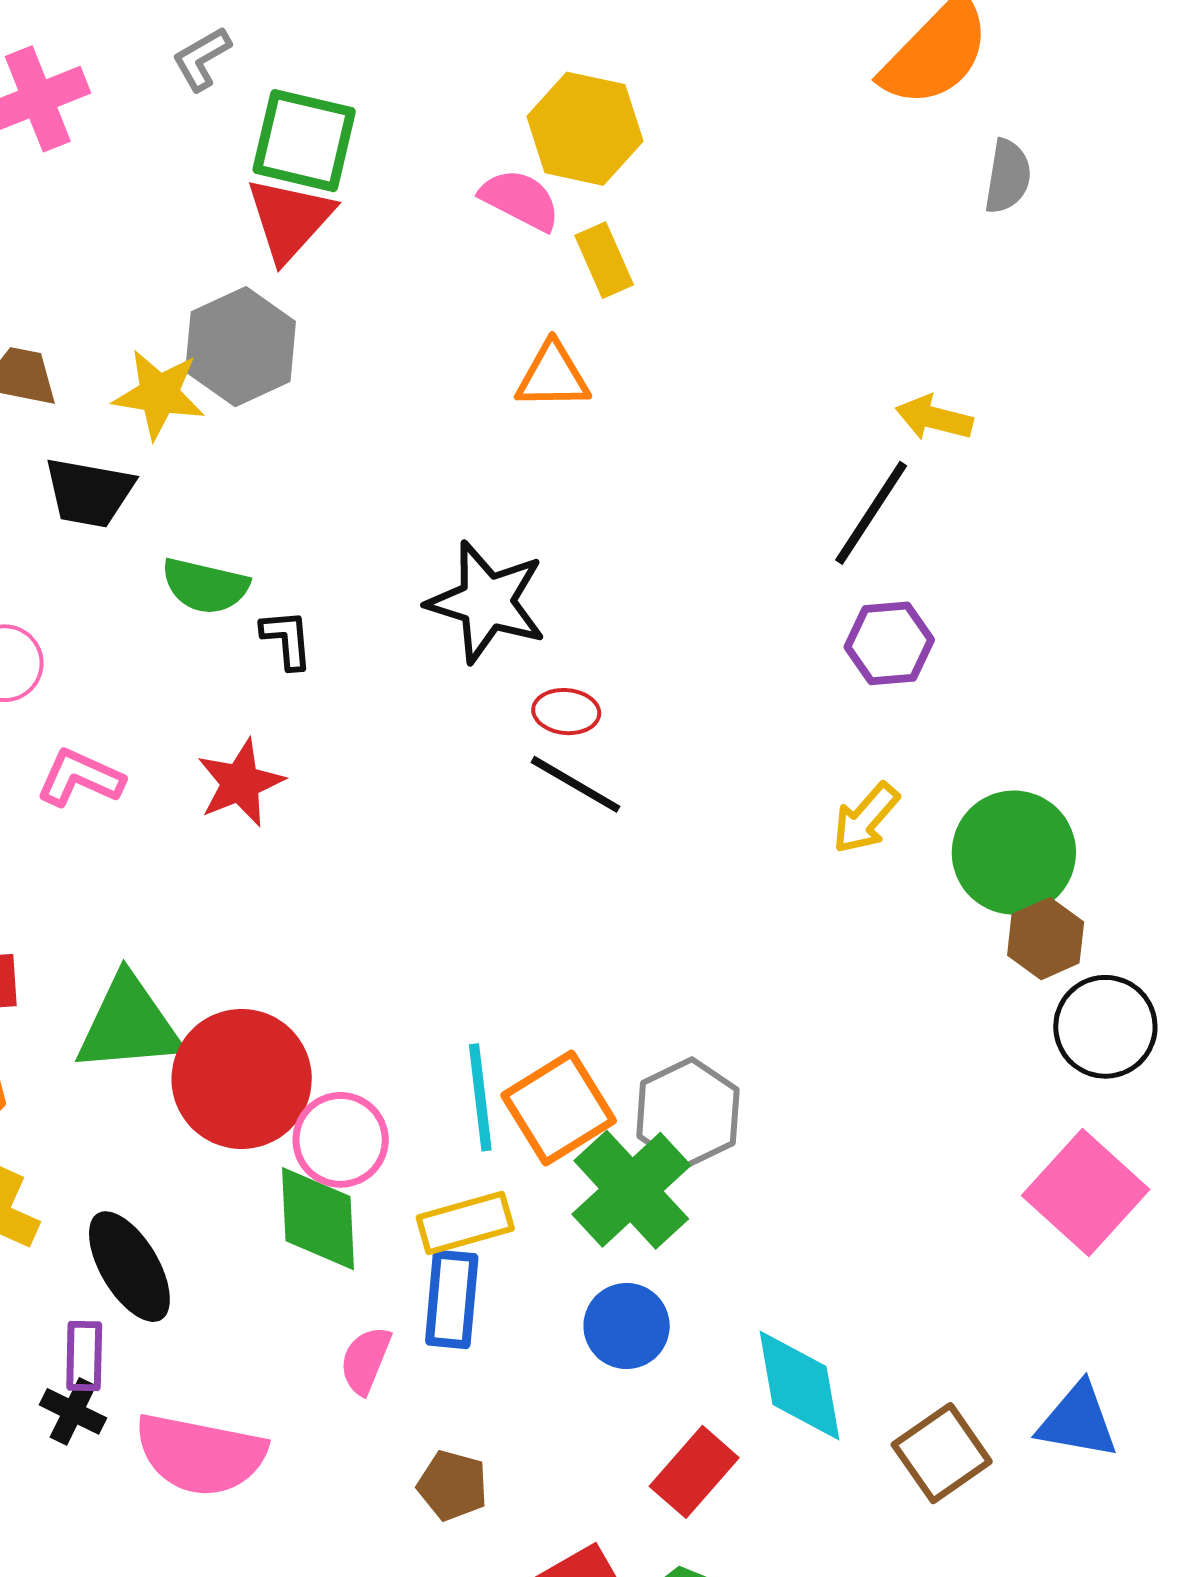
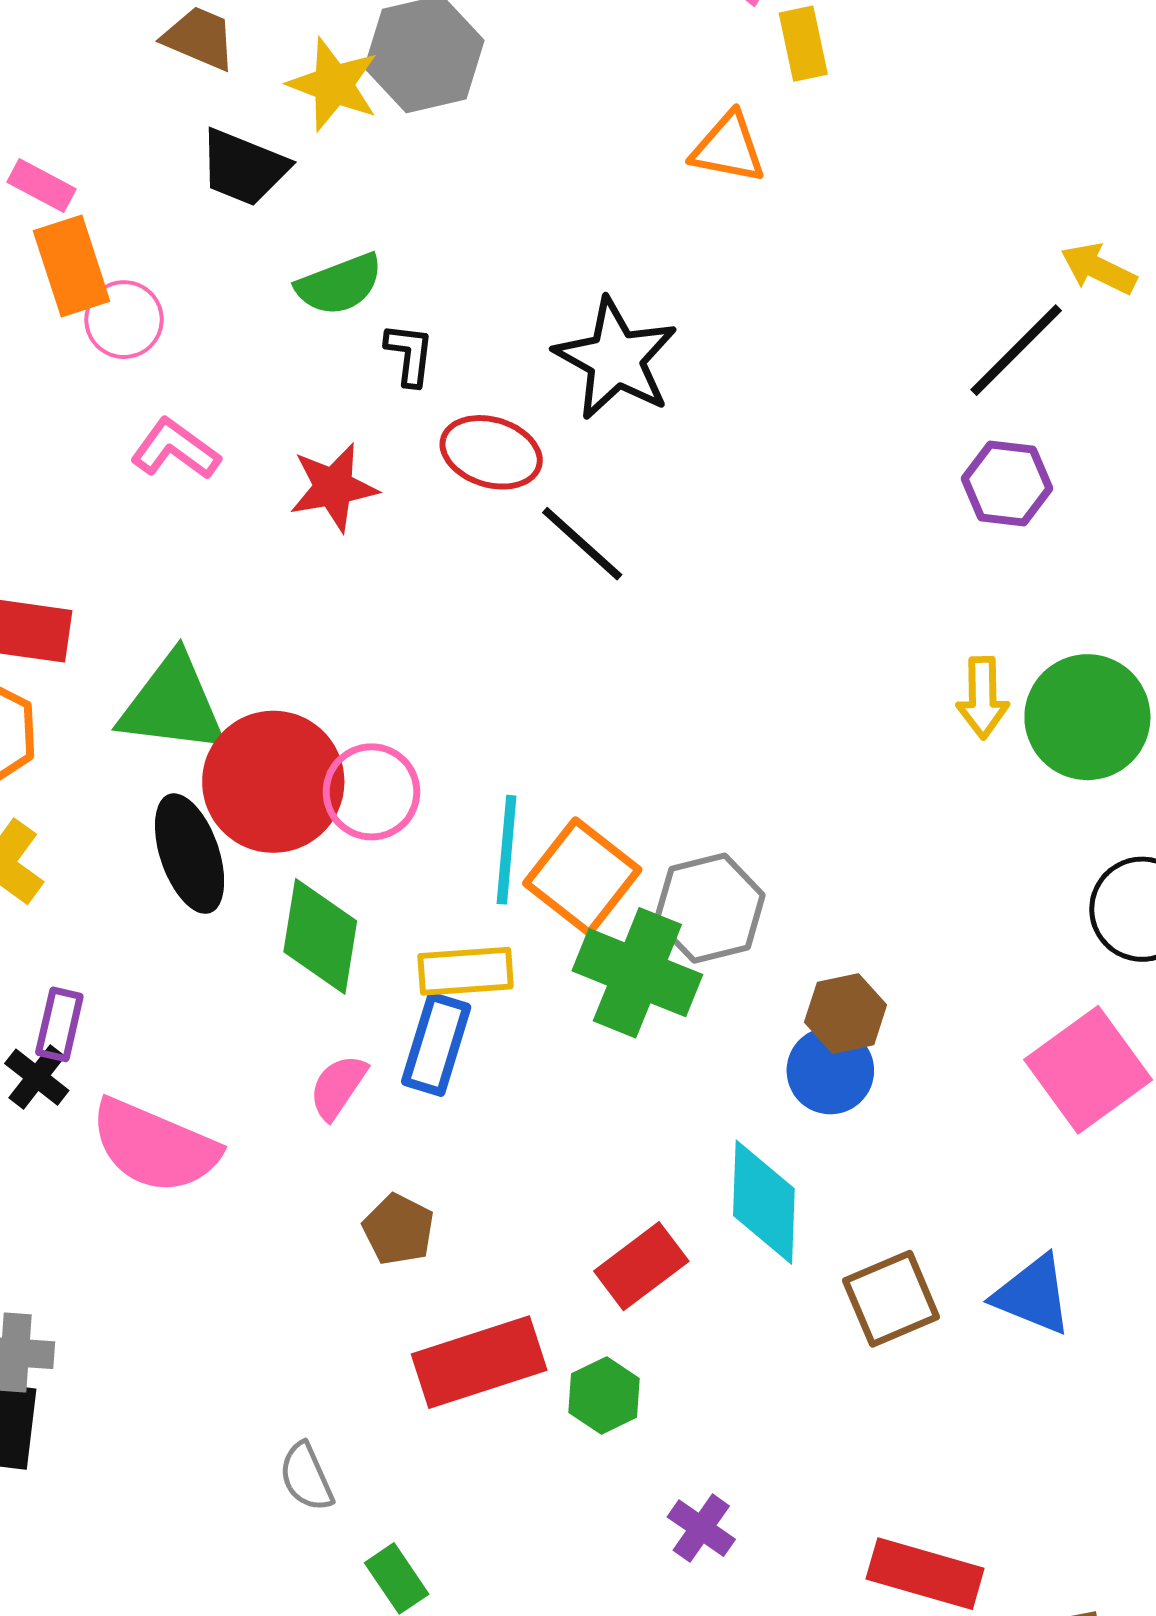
green semicircle: (205, 586) -> (339, 284), turned -46
red ellipse: (566, 712) -> (491, 452), moved, size x1.5
black line: (576, 784) -> (582, 544), moved
yellow arrow: (866, 818) -> (983, 698), moved, turned -54
brown hexagon: (1046, 939) -> (846, 1014), moved
orange square: (559, 1108) -> (582, 876), turned -32
pink circle: (341, 1140) -> (371, 792), moved
green cross: (631, 1190) -> (637, 973), turned -37
black ellipse: (129, 1267) -> (190, 854), moved
blue circle: (627, 1326) -> (830, 1071), moved

